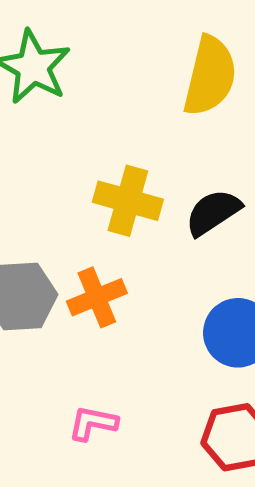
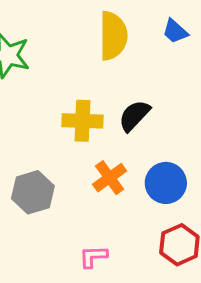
orange cross: (97, 297) -> (110, 178), moved

